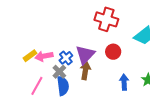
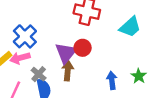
red circle: (113, 52) -> (83, 48), moved
blue cross: (66, 58) -> (25, 36), moved, size x1.5

